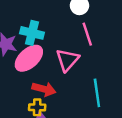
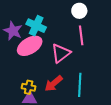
red arrow: (44, 89) -> (54, 83), moved, turned 114

